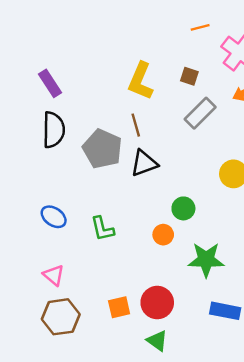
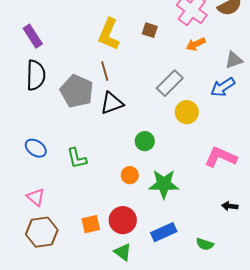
gray rectangle: (200, 113) -> (170, 83), moved
orange circle: (163, 235) -> (130, 175), moved
blue rectangle: (225, 311) -> (164, 232), moved, turned -35

